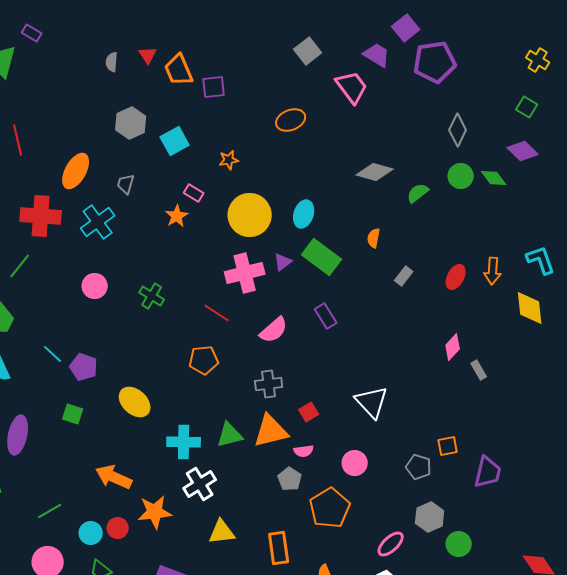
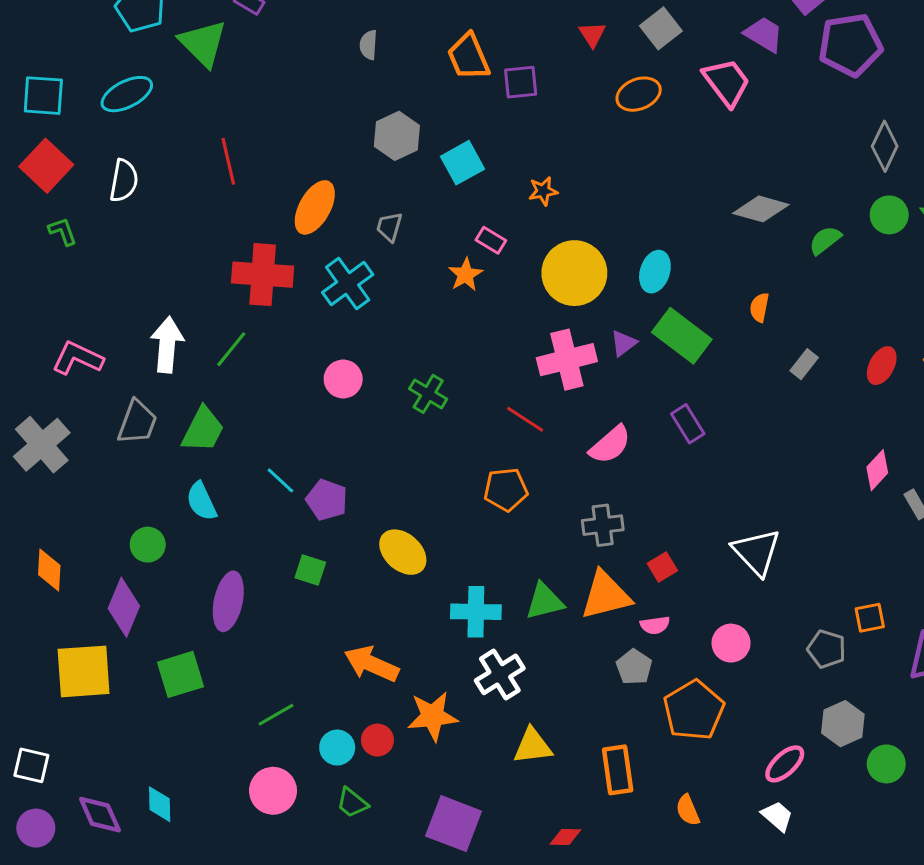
red triangle: (148, 55) -> (592, 34), moved
orange ellipse: (291, 120) -> (639, 94), moved

